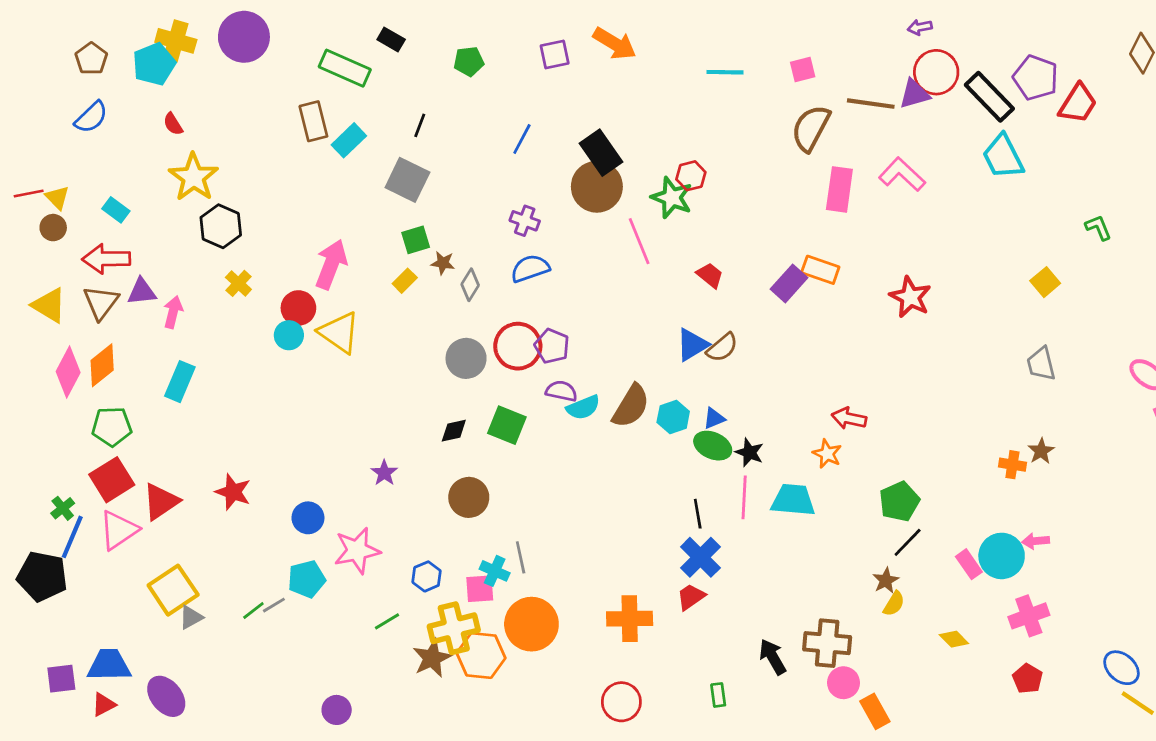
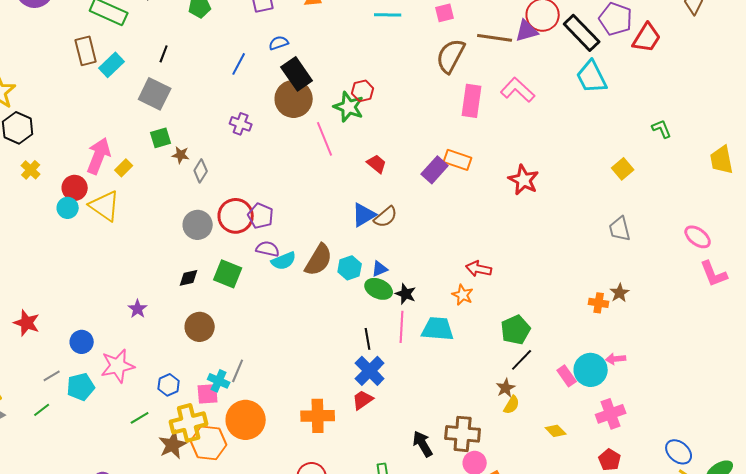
blue semicircle: (530, 268) -> (279, 43), moved, size x0.7
yellow rectangle: (405, 281) -> (124, 168), moved
gray line: (521, 557) -> (238, 371), turned 35
gray line: (274, 605) -> (52, 376), moved

